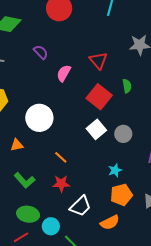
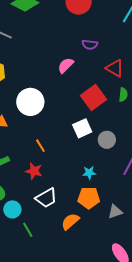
purple semicircle: (41, 52) -> (90, 45), moved, turned 126
red triangle: (98, 61) -> (115, 68), moved, turned -36
orange semicircle: (110, 222) -> (70, 222), turned 150

